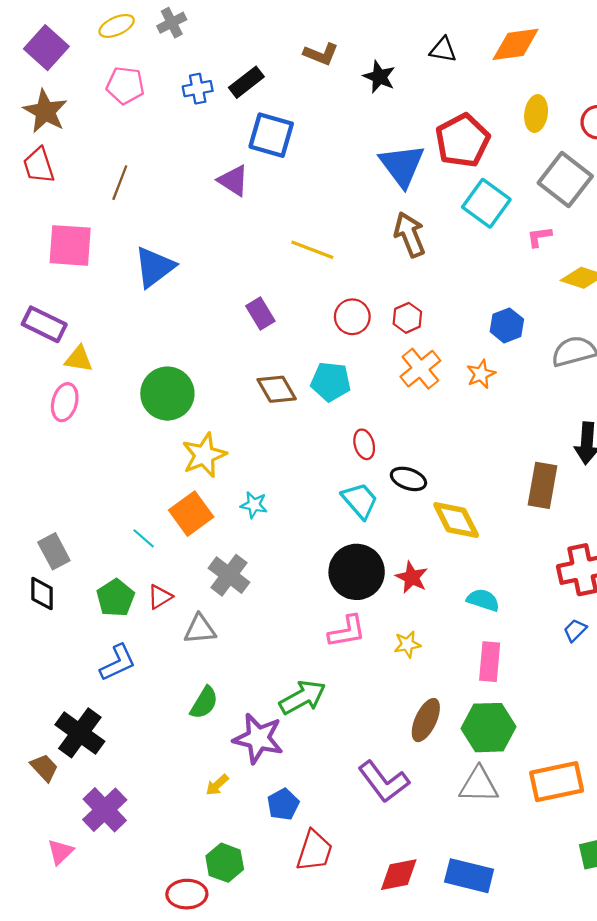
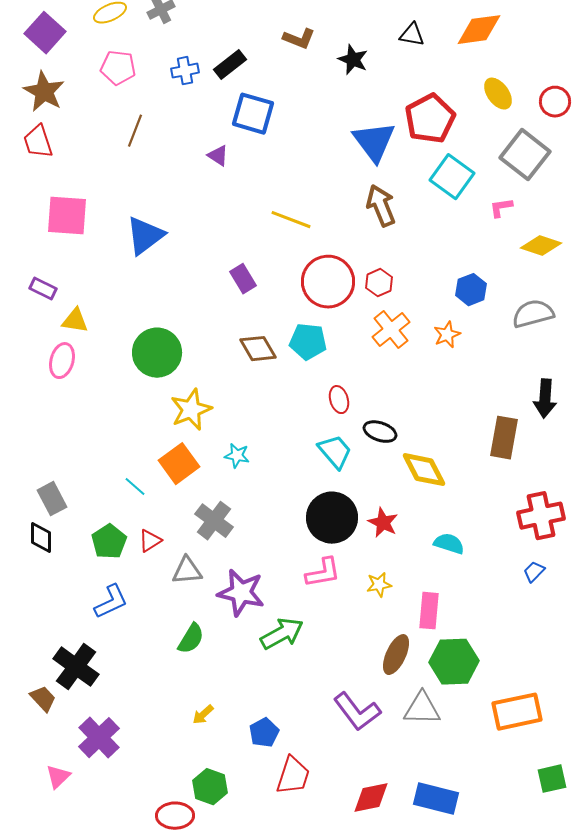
yellow ellipse: (536, 114) -> (498, 94), turned -44
purple triangle: (233, 181) -> (218, 156), size x0.7
brown line: (120, 183) -> (135, 131), moved
red circle: (352, 317) -> (328, 282), size x1.6
purple rectangle: (44, 324) -> (43, 289), size x0.7
pink rectangle: (490, 662) -> (429, 611), moved
purple star: (258, 738) -> (241, 593), moved
gray triangle: (479, 785) -> (422, 709), moved

